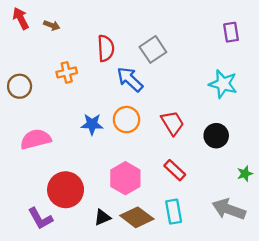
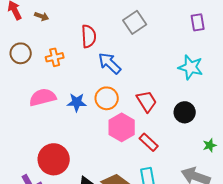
gray square: (153, 49) -> (135, 22), moved
brown circle: (20, 86) -> (21, 53), moved
pink semicircle: (36, 139) -> (43, 97), moved
pink hexagon: (125, 178) -> (122, 127), moved

